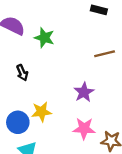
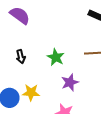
green star: (44, 38) -> (56, 57), moved

